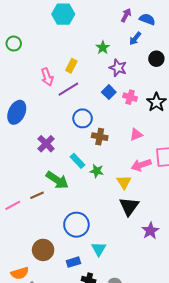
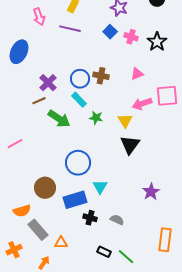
pink arrow: (47, 77) -> (39, 17), moved
purple line: (68, 89) -> (70, 29), turned 45
blue circle: (83, 118) -> (80, 79), moved
green star: (97, 171) -> (96, 118), moved
brown line: (37, 195) -> (39, 101), moved
purple star: (150, 231) -> (151, 192), moved
blue rectangle: (73, 262) -> (75, 200), size x1.6

